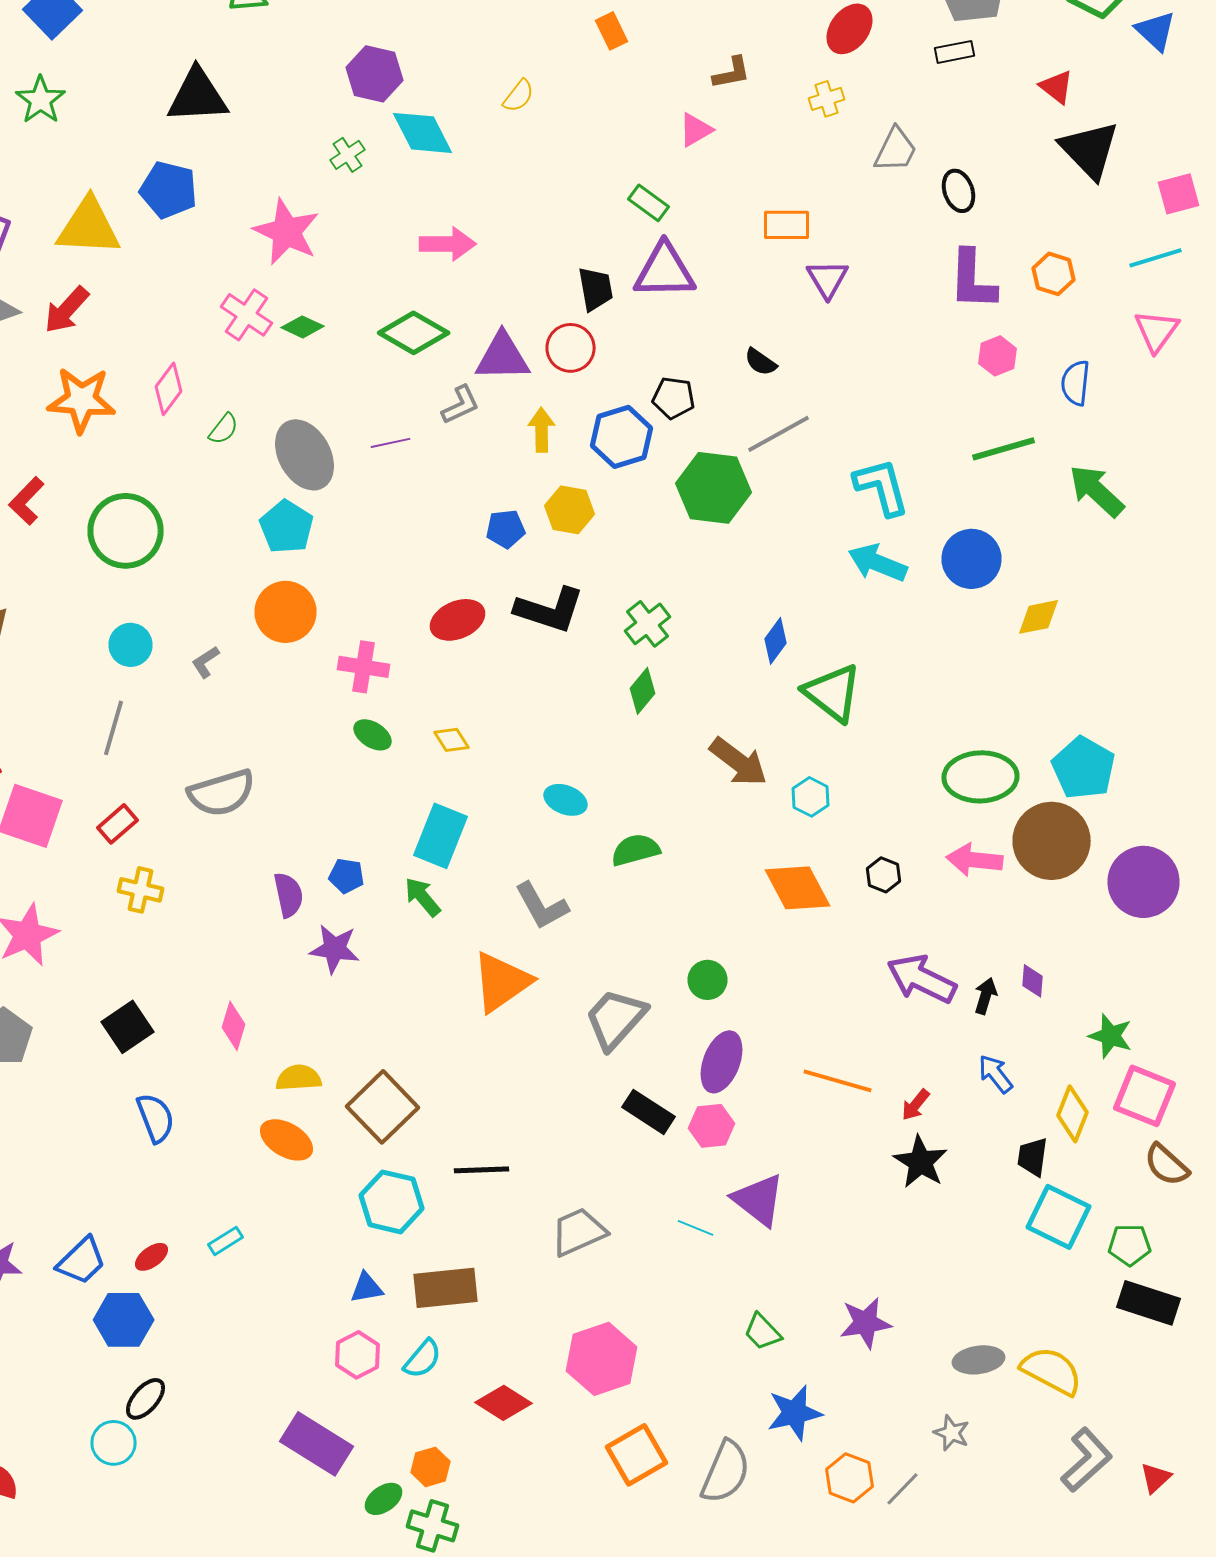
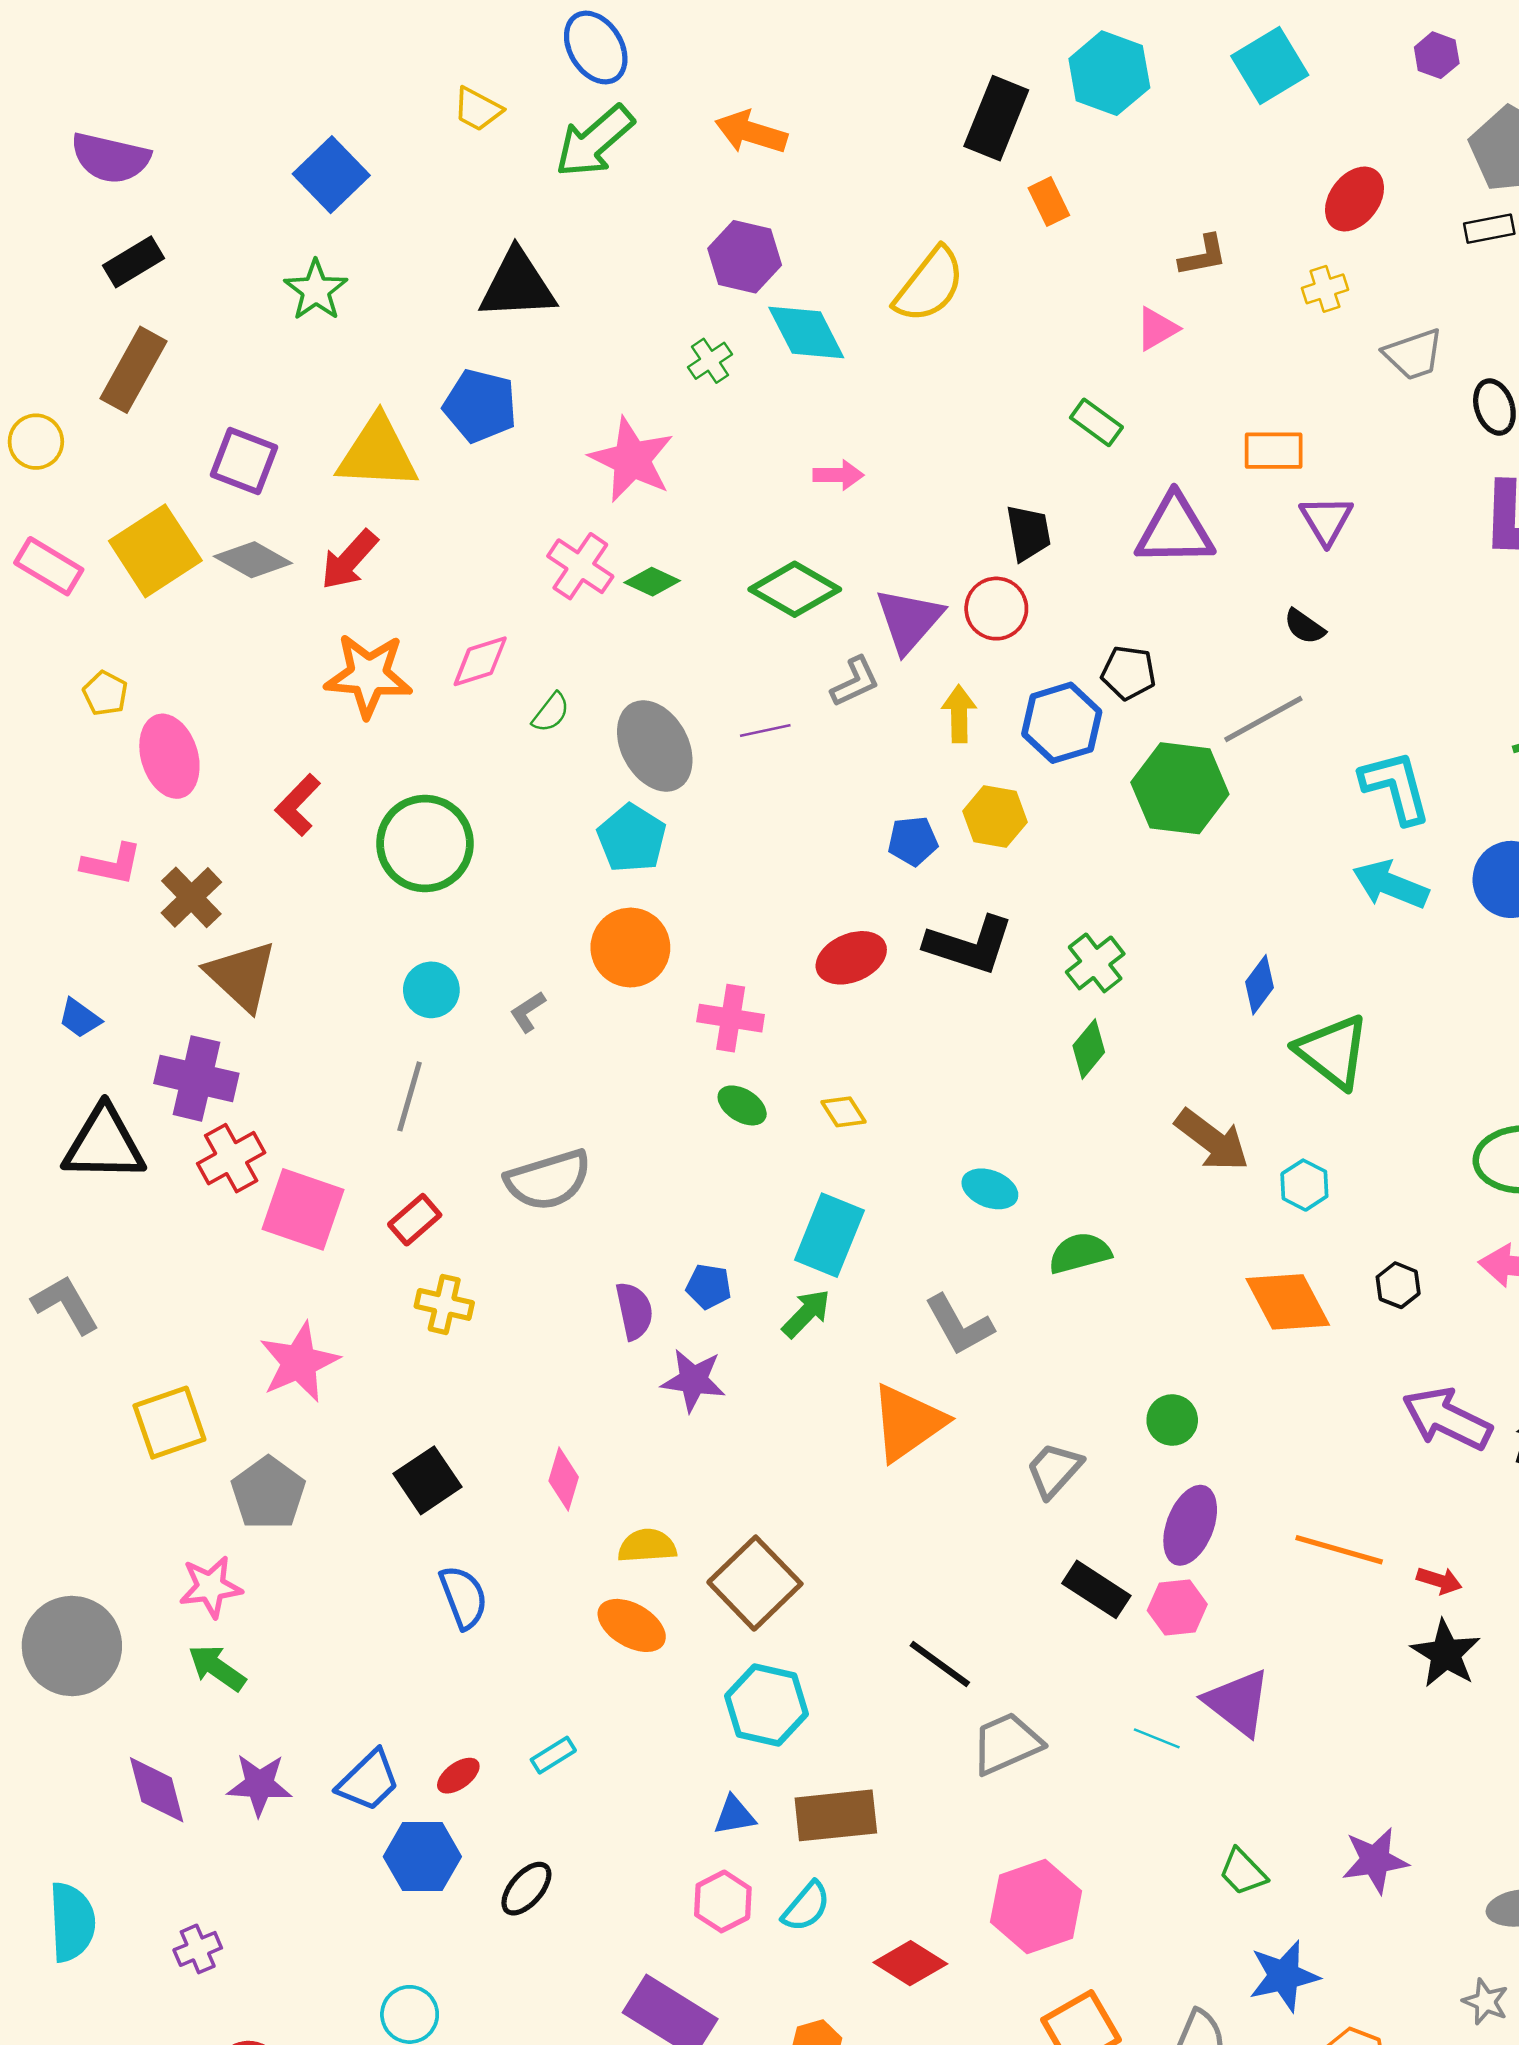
yellow semicircle: (518, 96) -> (930, 285), size x1.8
gray trapezoid: (896, 150) -> (1414, 354), turned 45
pink arrow: (448, 244) -> (838, 475), size x0.7
purple triangle: (664, 271) -> (1175, 530), moved
purple triangle: (502, 357) -> (909, 620), turned -48
black semicircle: (760, 362) -> (1304, 627), moved
pink diamond: (168, 389) -> (480, 661), turned 36
green arrow: (422, 897) -> (806, 1313), turned 84
gray trapezoid: (616, 1019) -> (1054, 1470), size x0.7
red arrow: (916, 1105) -> (1439, 1580), turned -112
black line: (482, 1170) -> (940, 1664), moved, turned 38
black ellipse: (146, 1399) -> (526, 1889), moved

